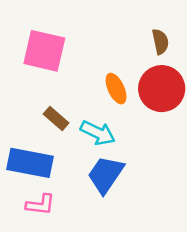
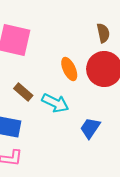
blue trapezoid: (106, 175) -> (90, 128), moved, size x0.7

